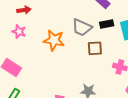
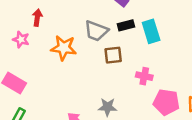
red arrow: (24, 10) -> (37, 18), moved, turned -72

